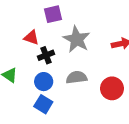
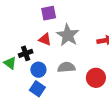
red triangle: (31, 38) -> (45, 39), moved
black cross: (46, 55) -> (26, 53), moved

